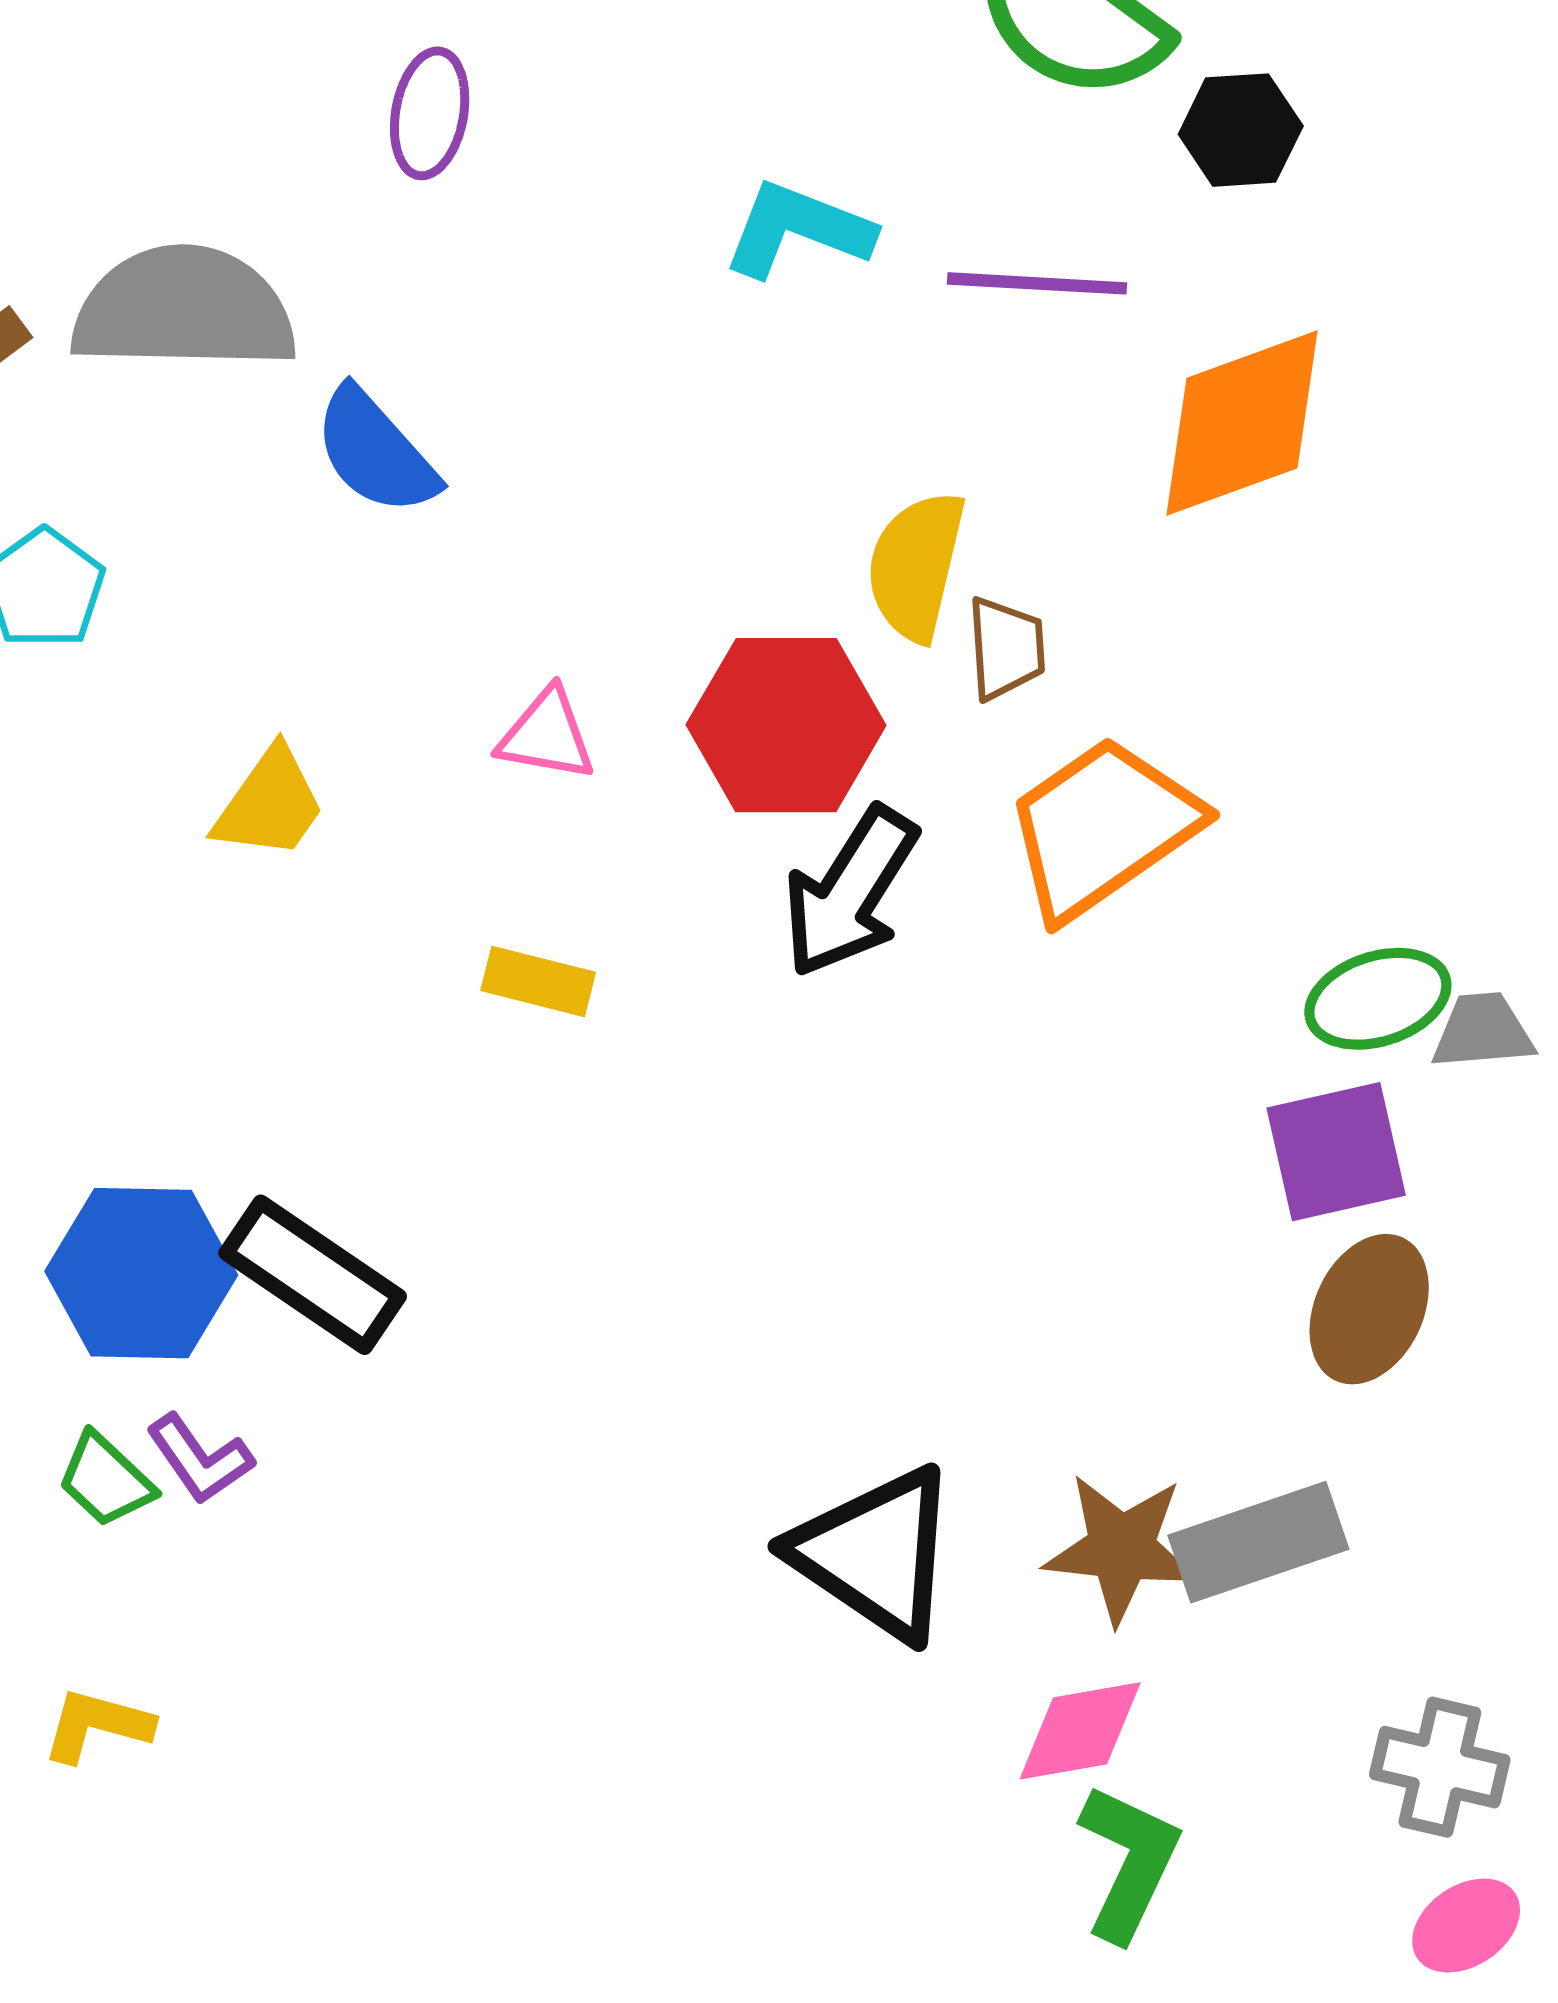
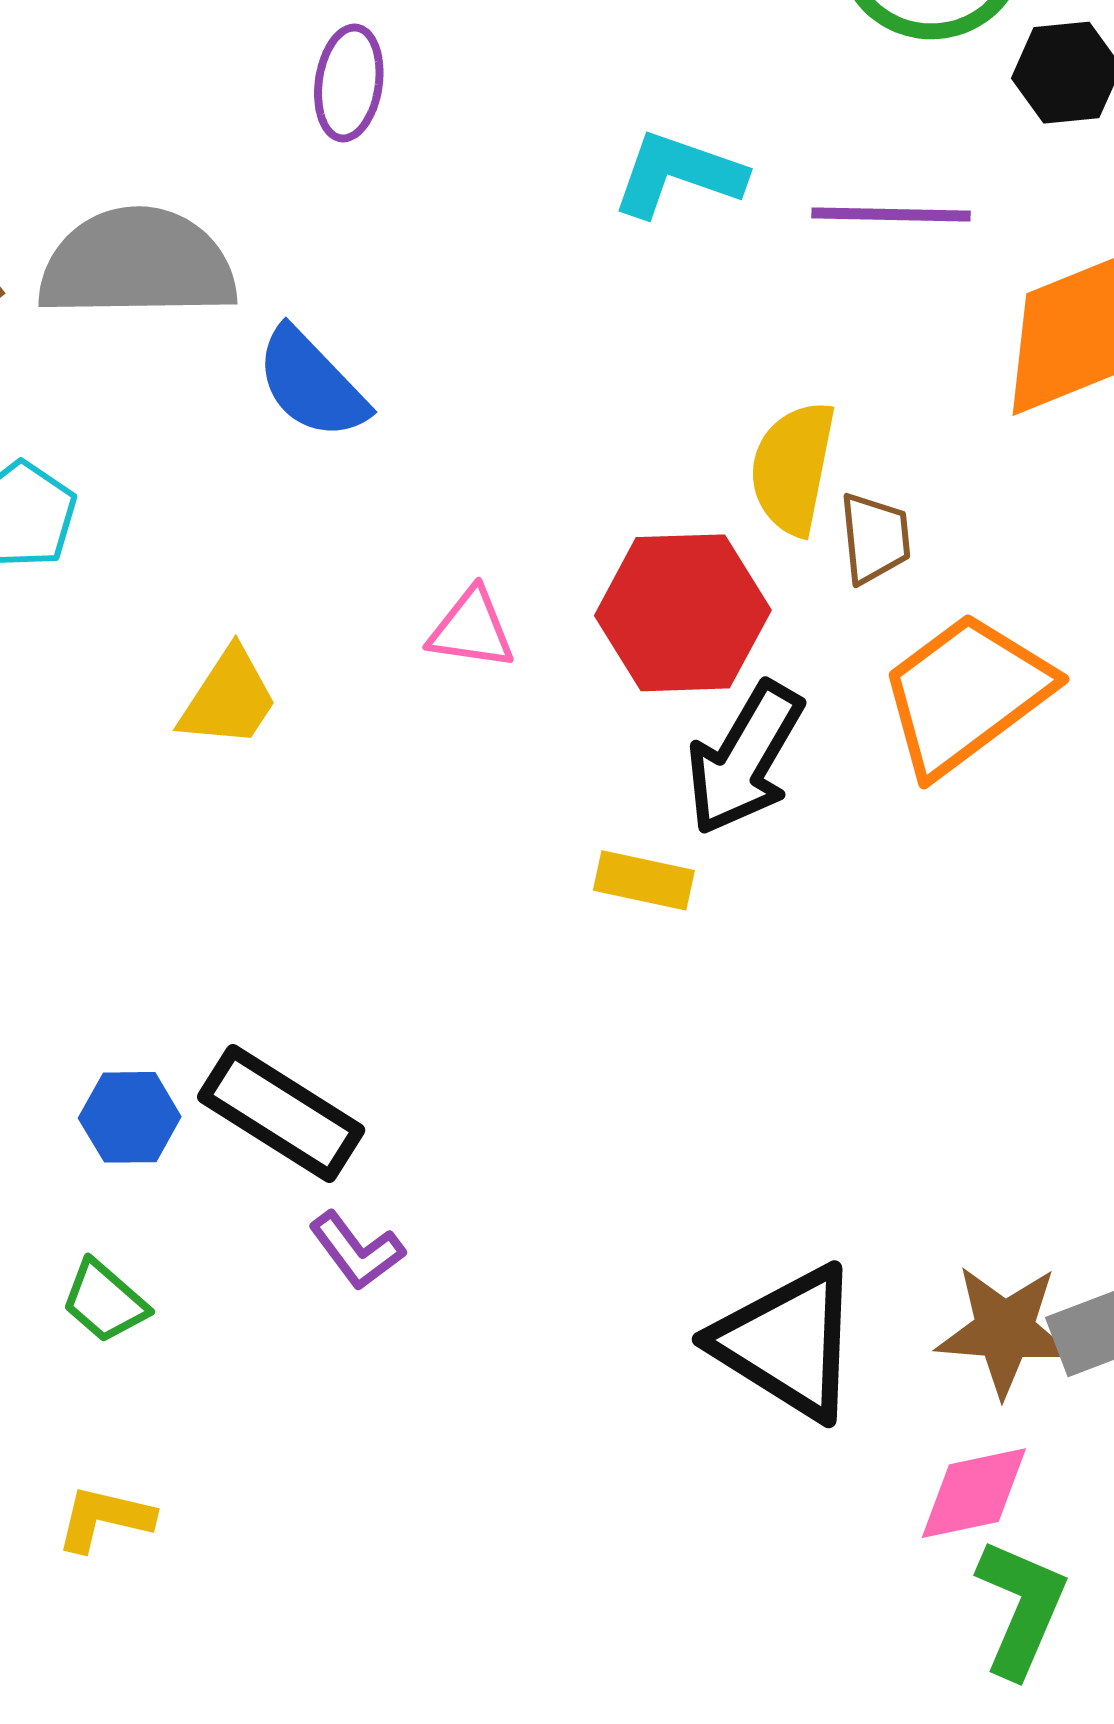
yellow rectangle: (538, 981) -> (644, 880), moved
blue hexagon: (141, 1273) -> (130, 1117), size x0.6
purple L-shape: (200, 1459) -> (357, 1251), moved

